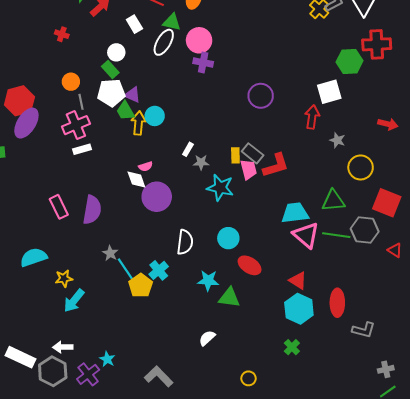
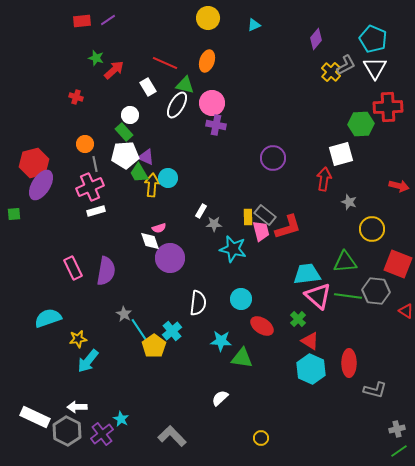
green cross: (292, 347) -> (298, 319), moved

